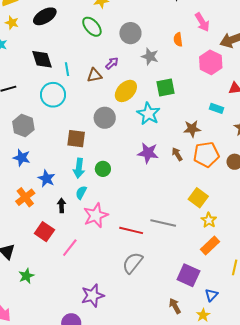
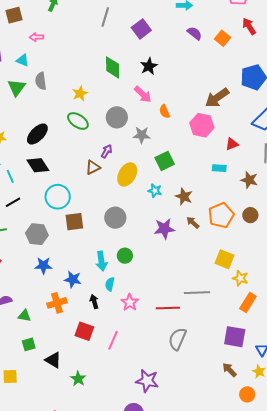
black ellipse: (45, 16) -> (37, 134), moved
pink arrow: (202, 22) -> (143, 94), moved
cyan line: (67, 69) -> (10, 176), moved
cyan star: (148, 114) -> (155, 191), size x0.6
gray circle: (105, 118) -> (115, 218), moved
brown star: (192, 129) -> (184, 197), moved, turned -30
brown square: (76, 139) -> (74, 222), moved
orange cross: (25, 197) -> (57, 303), turned 36
pink star: (96, 215) -> (130, 302), size x0.7
purple star: (93, 296) -> (147, 381), turned -30

